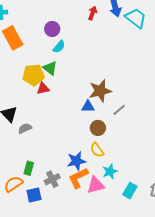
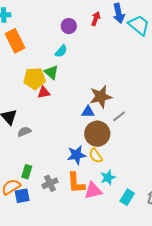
purple circle: (52, 29) -> (69, 26), moved
brown circle: (98, 128) -> (97, 134), size x1.6
blue star: (76, 161) -> (77, 155), moved
orange L-shape: (78, 178) -> (76, 183), turned -70
blue square: (34, 195) -> (22, 196), moved

